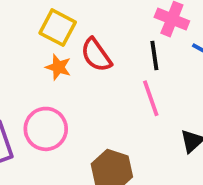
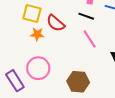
black line: (154, 56) -> (86, 16), turned -49

